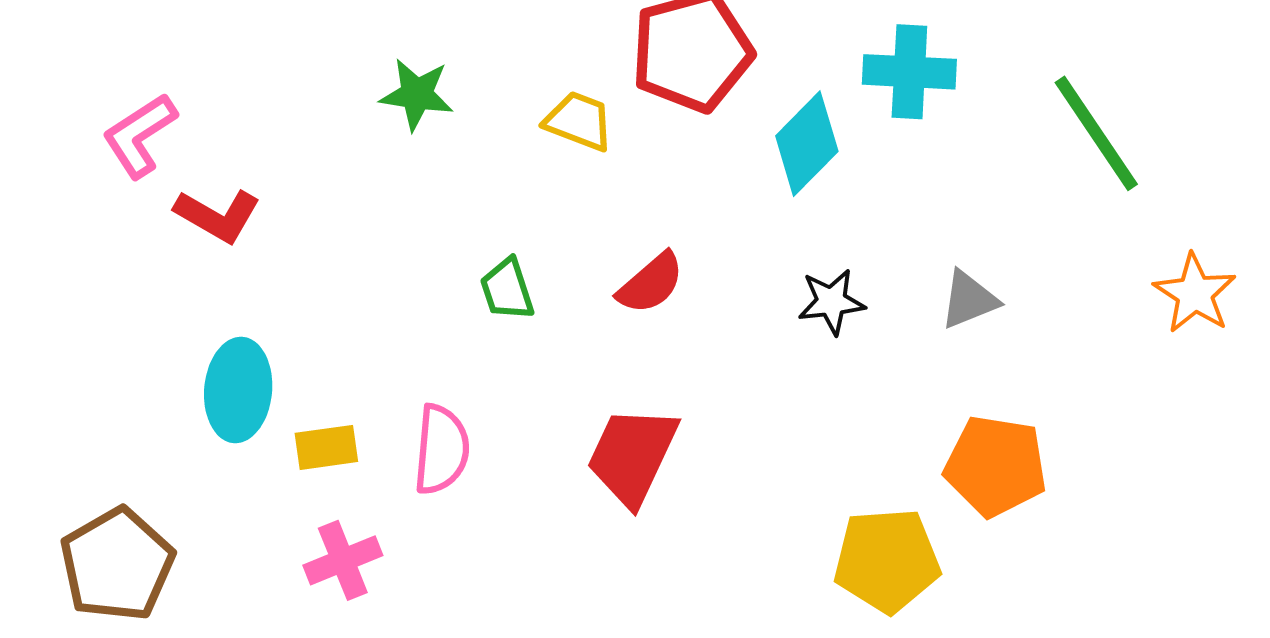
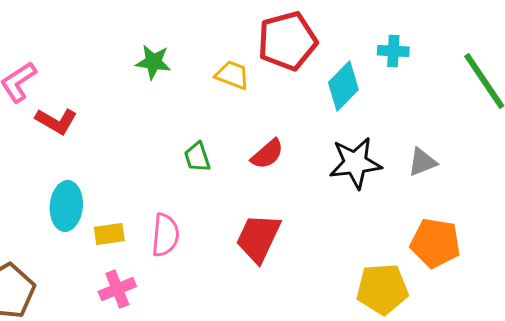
cyan cross: (909, 72) -> (393, 51), size x0.7
black star: (831, 302) -> (355, 163), size x1.6

